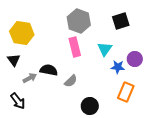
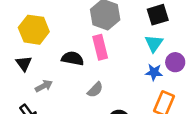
cyan triangle: (105, 49) -> (154, 43), moved
black semicircle: (49, 70) -> (73, 58), moved

